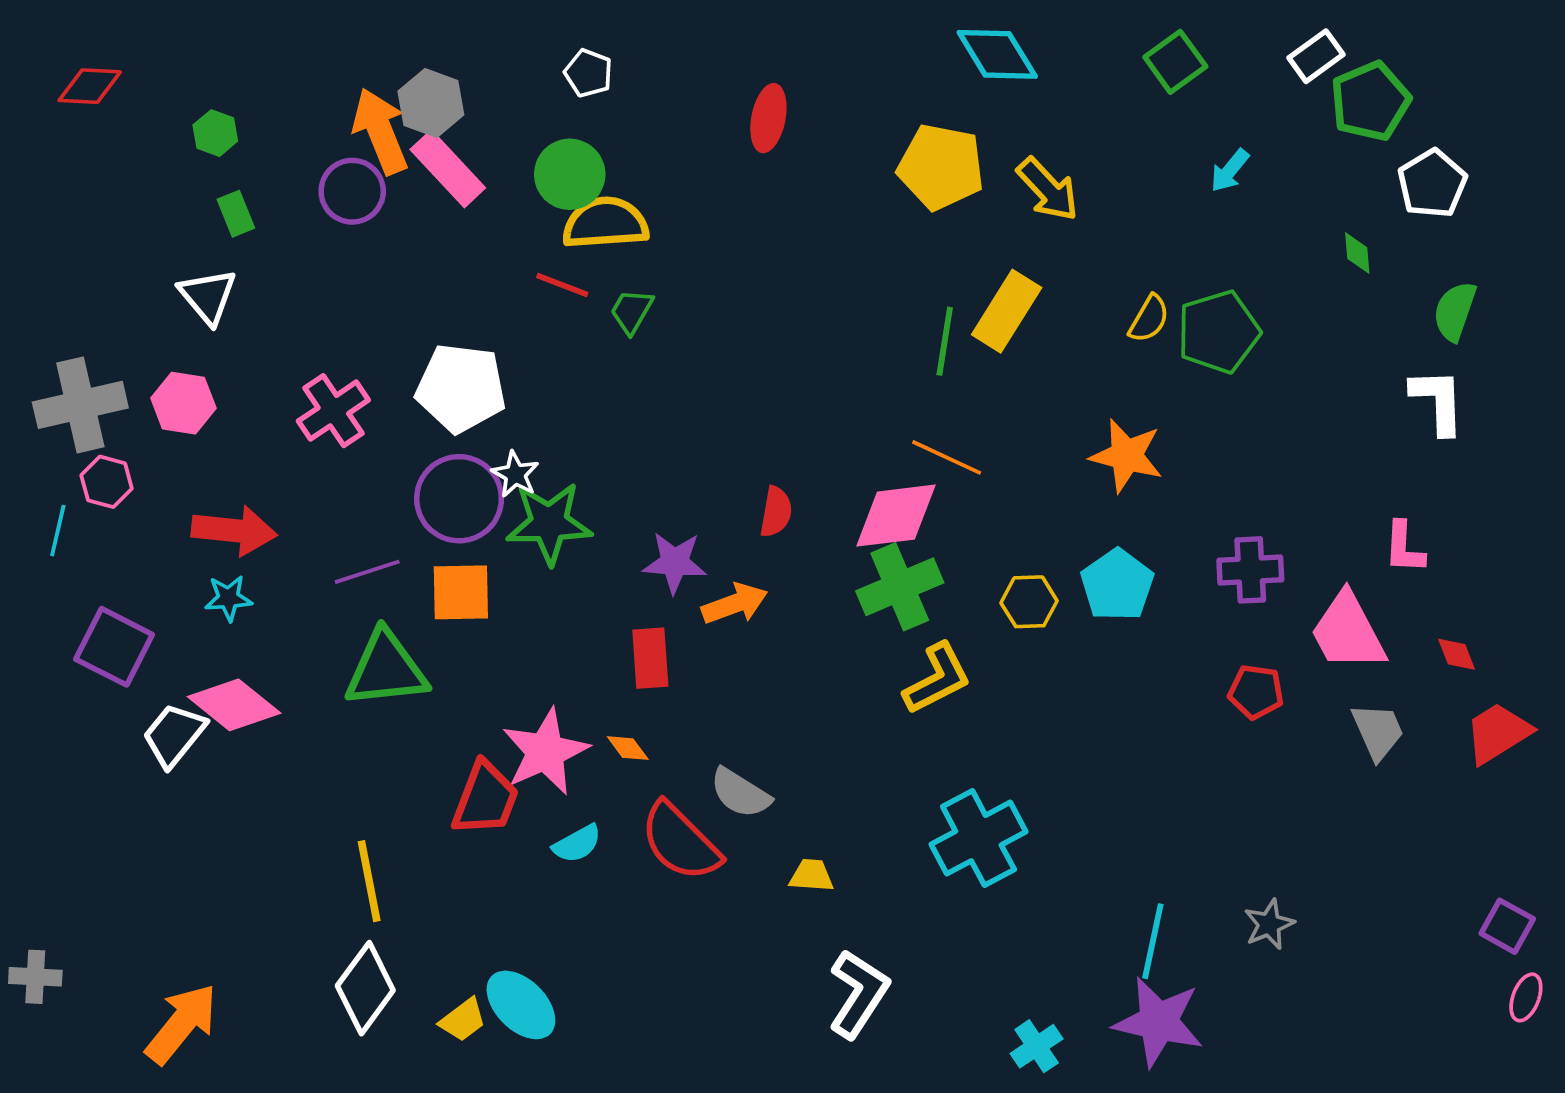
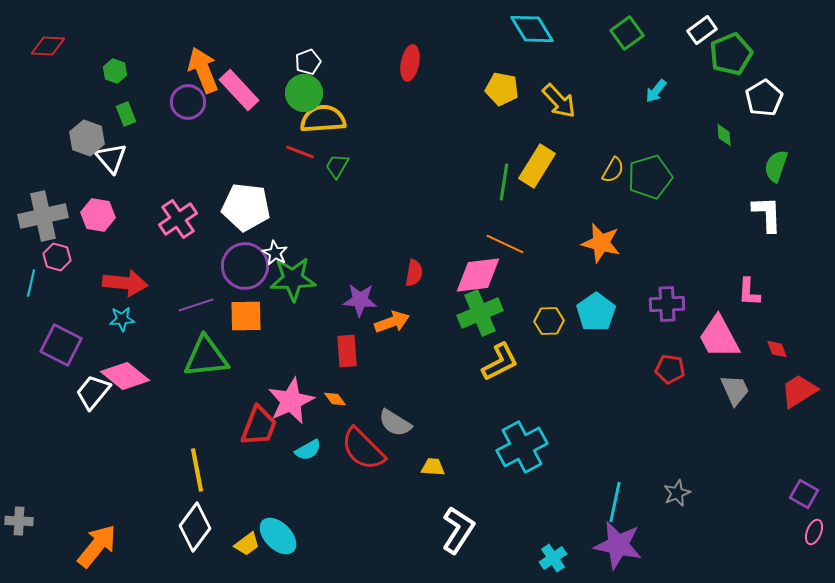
white pentagon: (588, 73) -> (308, 62), moved, turned 30
gray hexagon: (431, 103) -> (87, 138), moved
yellow pentagon: (941, 167) -> (502, 89), size x0.7

